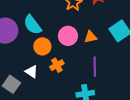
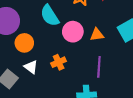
cyan semicircle: (33, 25) -> (50, 16), moved
orange circle: (42, 46) -> (24, 43), moved

